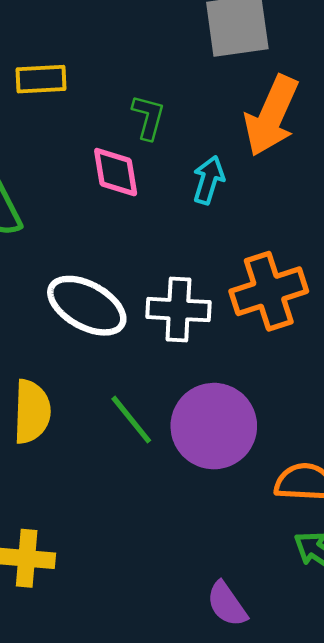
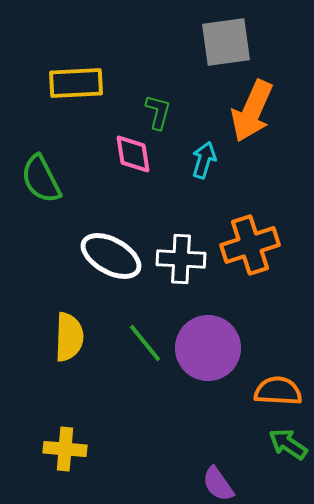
yellow rectangle: (41, 79) -> (76, 83), size x1.4

